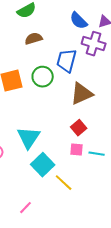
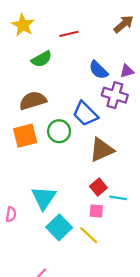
brown semicircle: (34, 39) -> (33, 101), moved, size x1.4
blue trapezoid: (67, 61) -> (85, 114), turned -60
cyan line: (97, 154) -> (118, 198), moved
yellow line: (64, 183) -> (89, 235), moved

